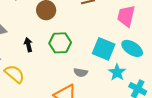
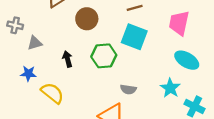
cyan square: (104, 49) -> (134, 37), moved

